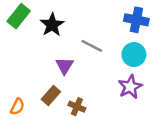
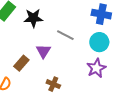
black star: (52, 25) -> (33, 18), turned 30
brown rectangle: (51, 95) -> (21, 63), moved

